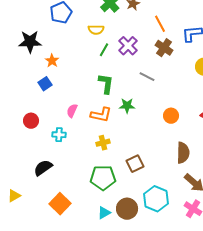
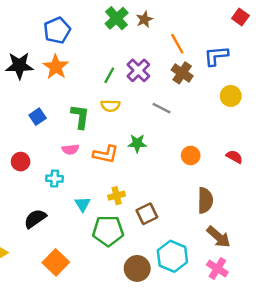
yellow semicircle: (96, 30) -> (110, 106), moved
orange star: (52, 61) -> (56, 67), moved, size x1.5
green L-shape: (106, 84) -> (80, 117), moved
pink semicircle: (72, 111) -> (70, 149), turned -120
yellow cross: (103, 143) -> (117, 196), moved
cyan triangle: (104, 213) -> (83, 204), moved, turned -32

